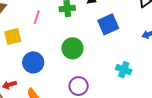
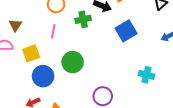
green circle: (72, 48) -> (73, 62), moved
blue circle: (33, 62) -> (43, 76), moved

